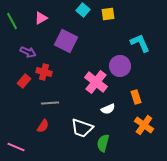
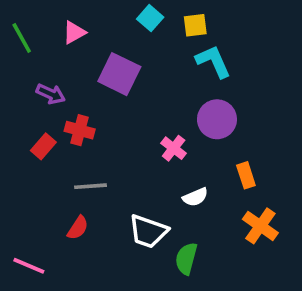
cyan L-shape: (140, 43) -> (213, 61), moved
pink cross: (96, 82) -> (174, 148), size x0.6

